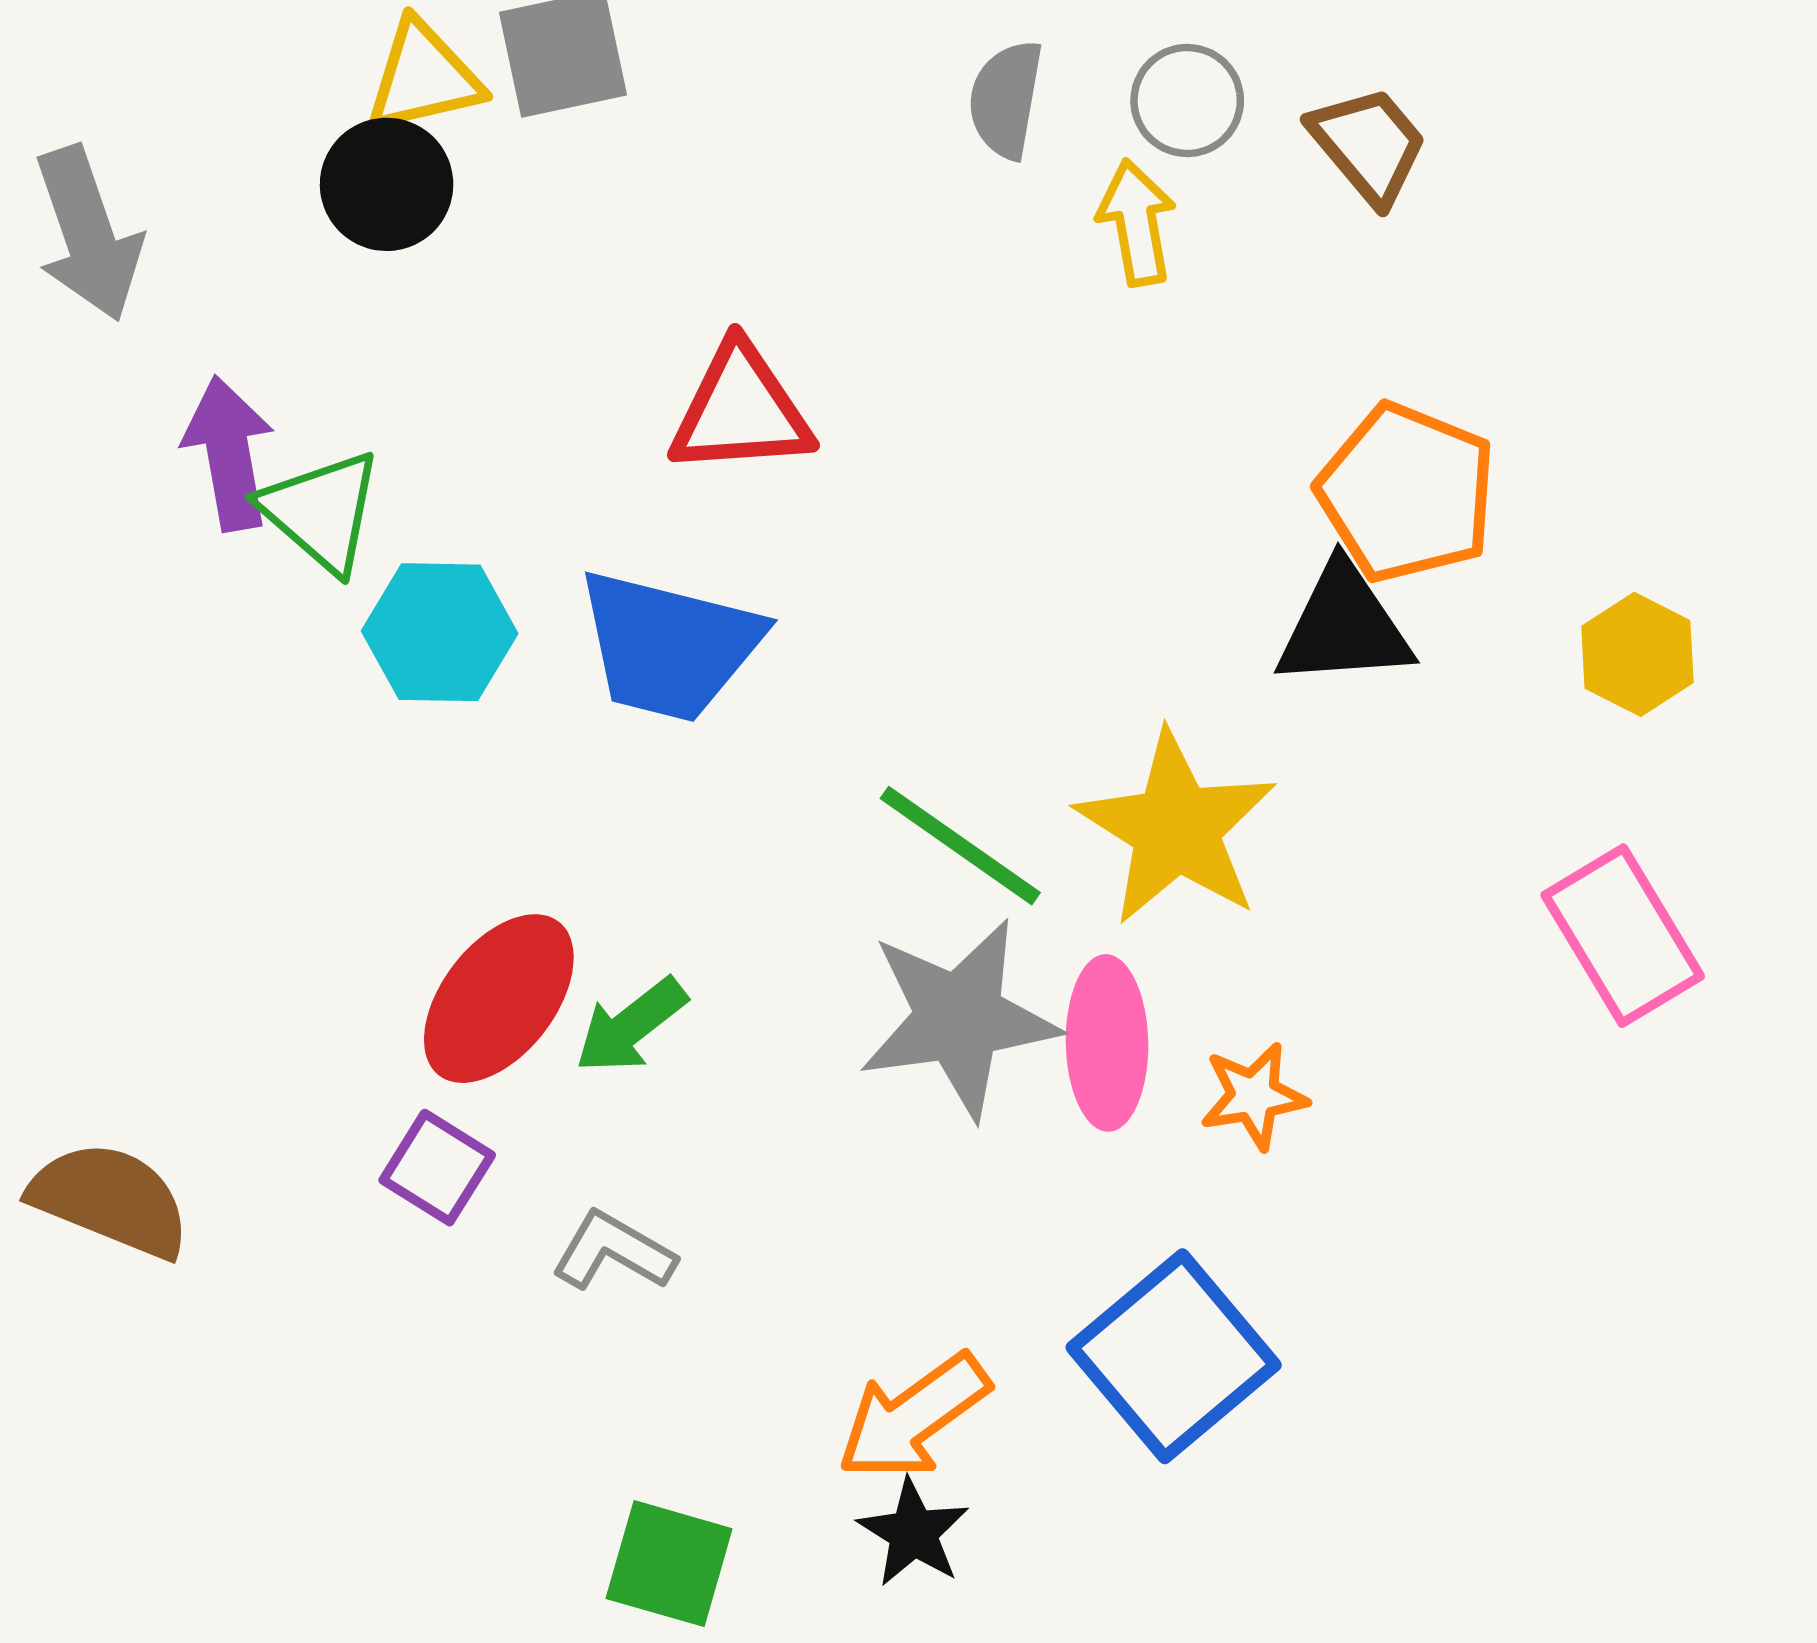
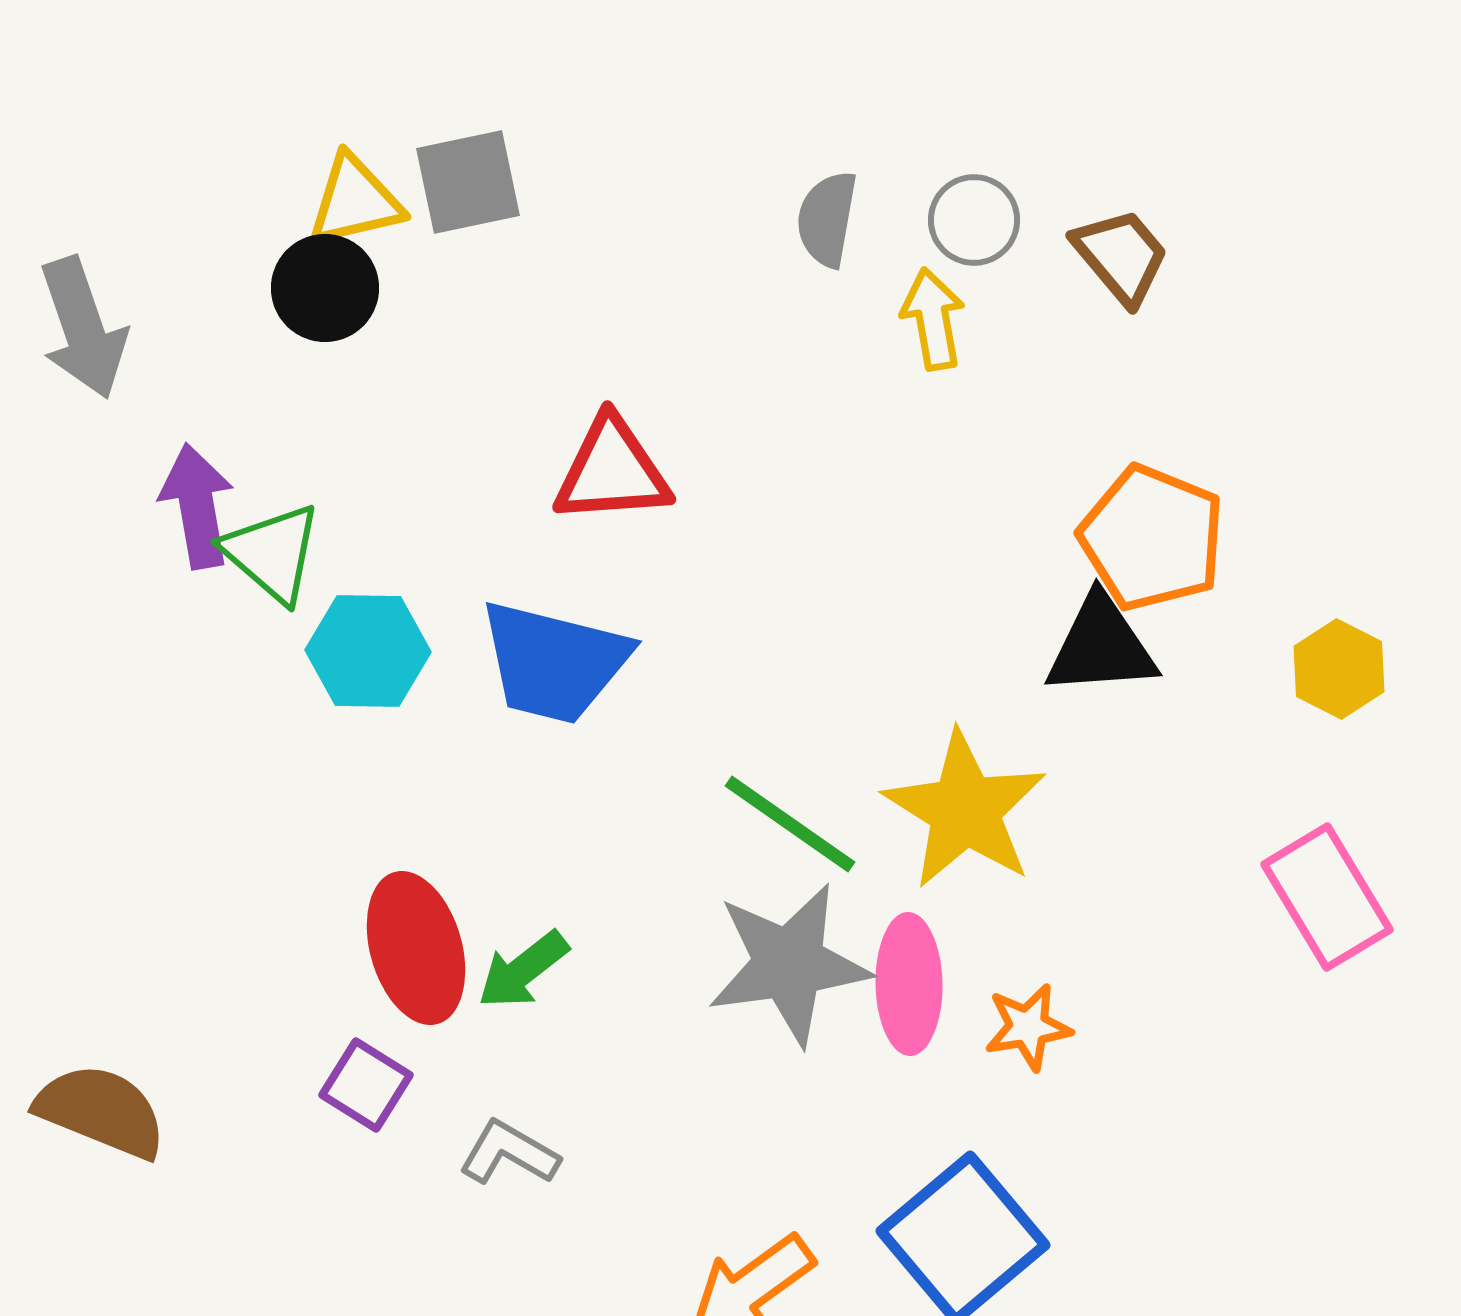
red ellipse: (499, 999) -> (416, 948), turned -54

